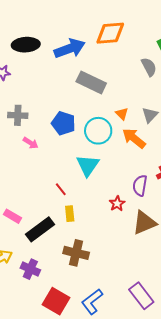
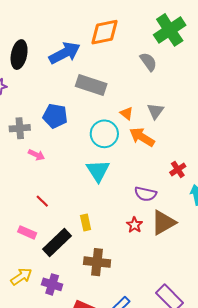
black ellipse: (26, 45) -> (19, 55), turned -68
blue pentagon: (63, 123) -> (55, 116), moved
purple semicircle: (140, 186) -> (145, 194), moved, turned -80
red line: (61, 189) -> (42, 201), moved
red star: (117, 204) -> (134, 225), moved

